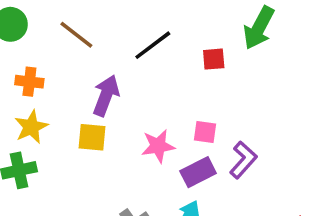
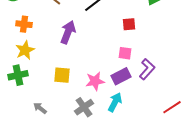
red square: (214, 59) -> (129, 24), moved
yellow square: (92, 137) -> (62, 75), moved
pink star: (158, 146) -> (95, 81), moved

